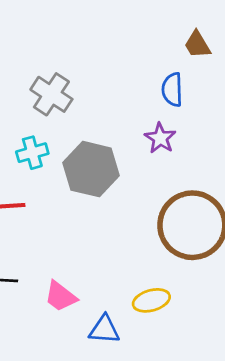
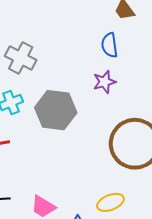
purple star: (160, 138) -> (104, 82), turned 30

